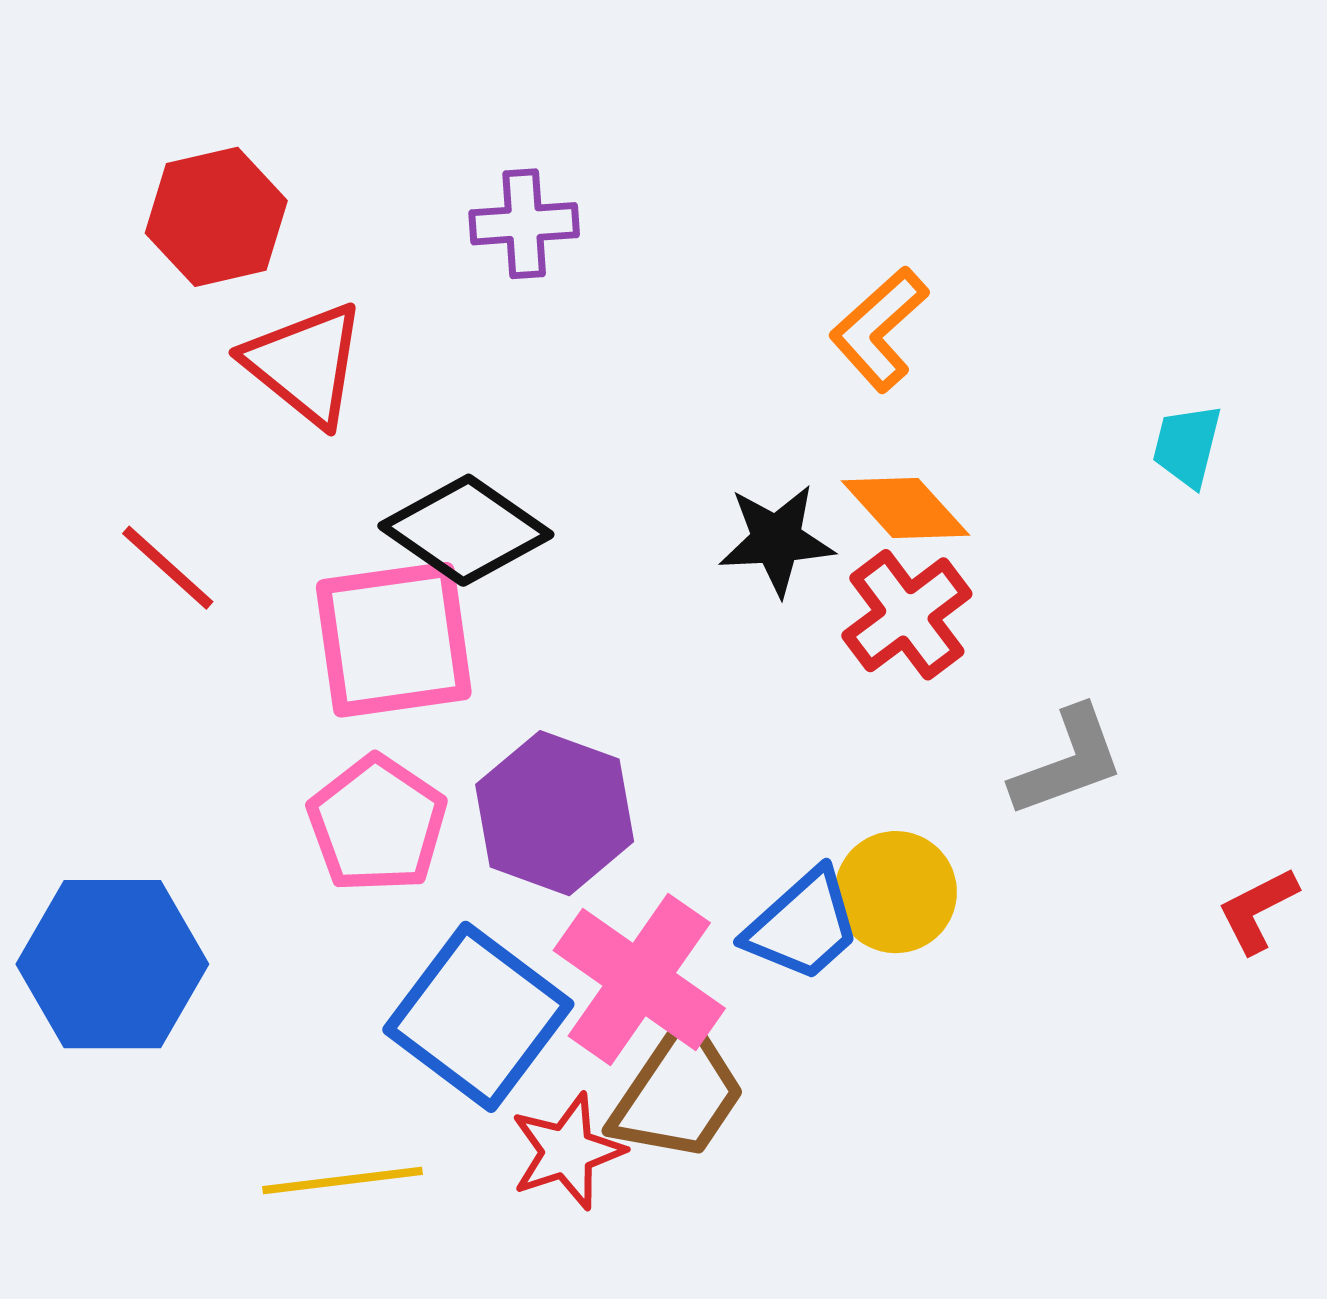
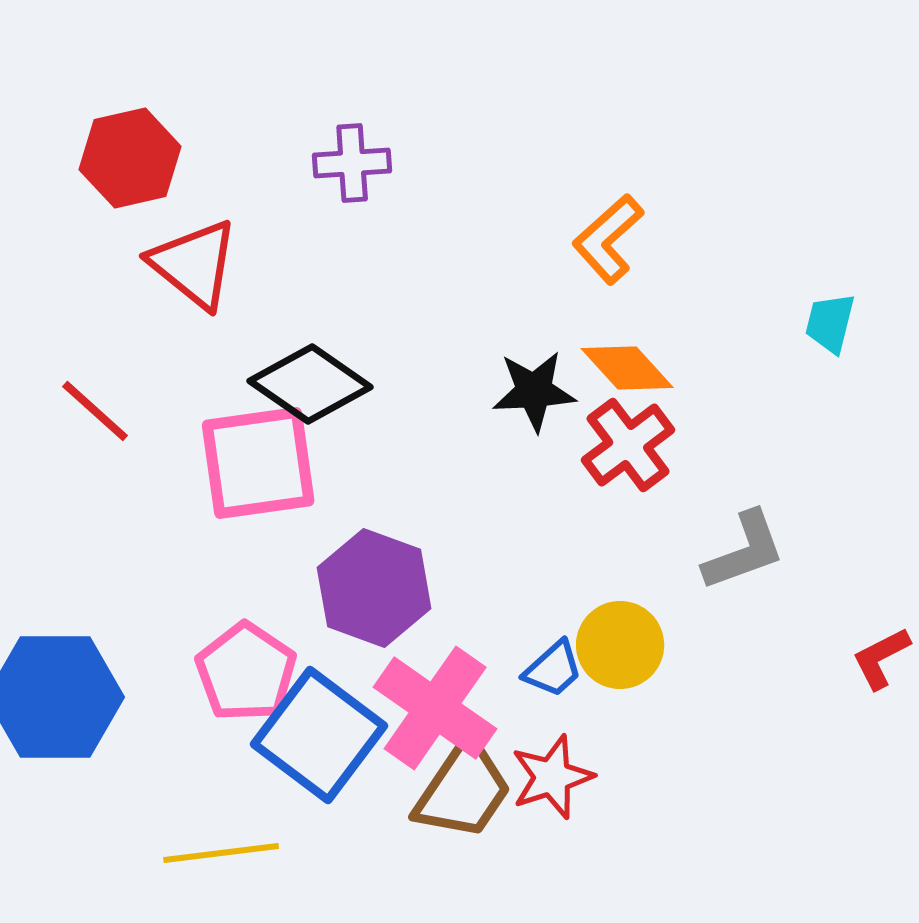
pink pentagon: (377, 824) -> (246, 672), moved
blue trapezoid: (803, 925) -> (553, 669), size x0.7
red star: (567, 1151) -> (552, 777), moved

